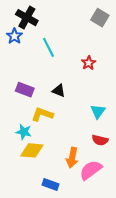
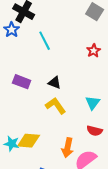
red star: (89, 63) -> (94, 51), moved
yellow L-shape: (42, 114) -> (56, 106), moved, turned 35
cyan star: (24, 132) -> (12, 144), moved

